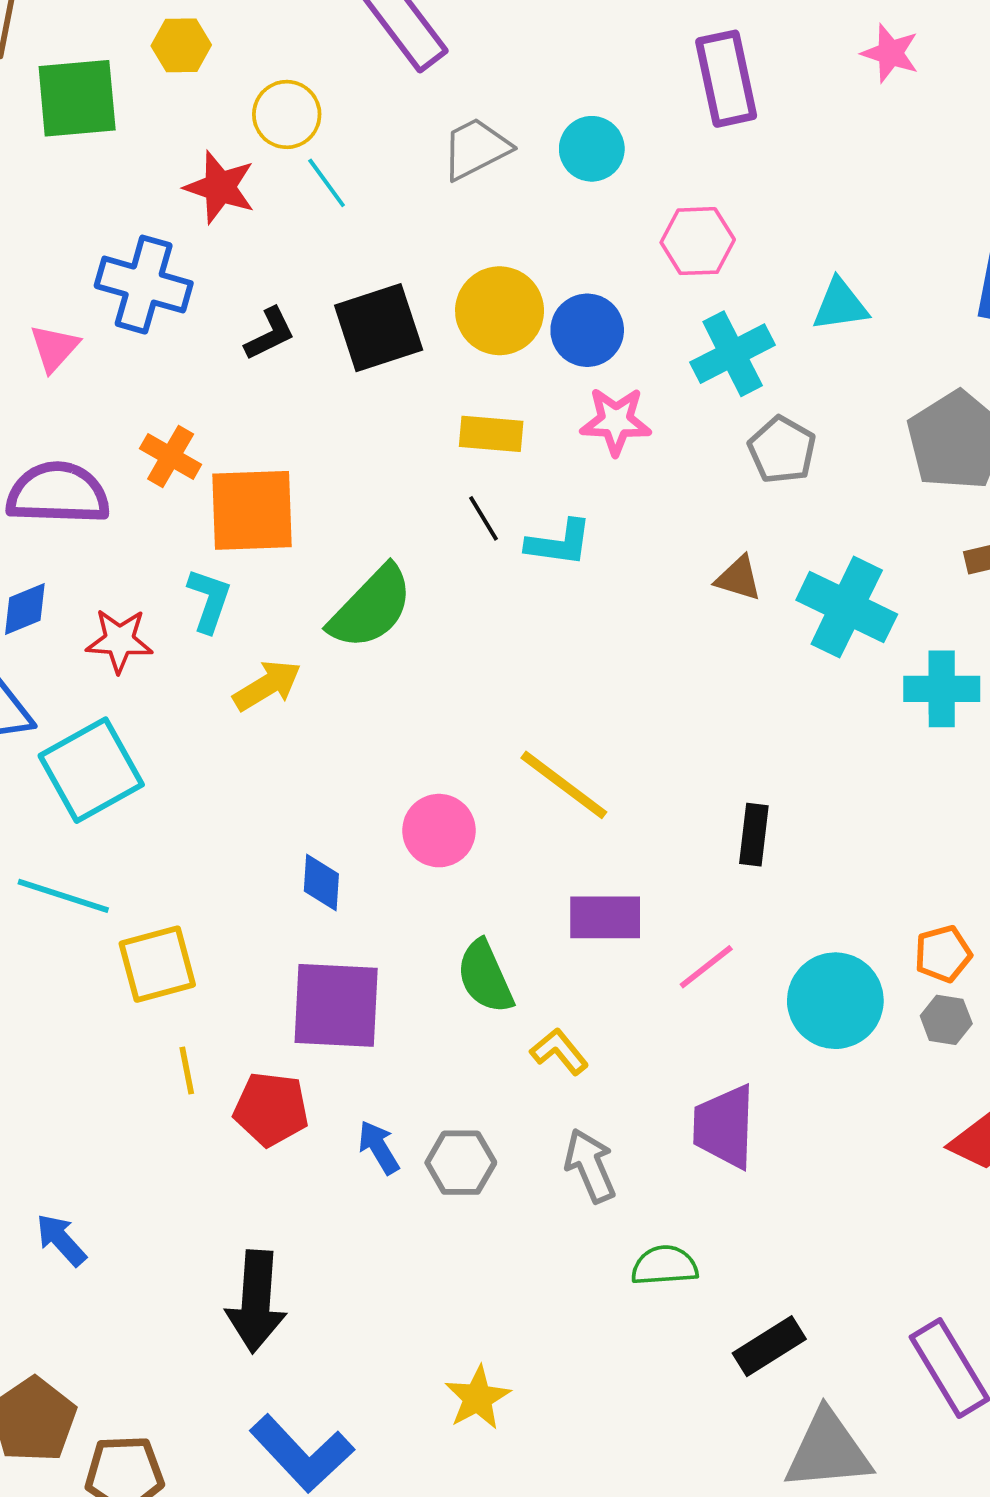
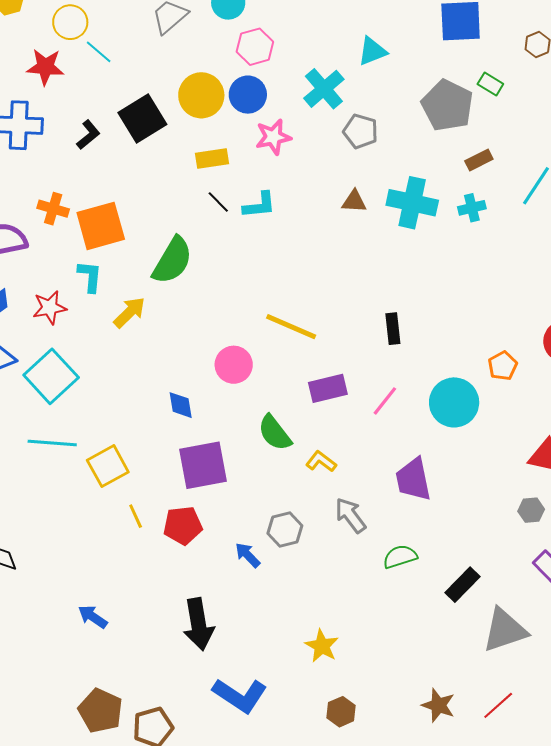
pink hexagon: (698, 241) -> (255, 47), moved
cyan cross: (942, 689) -> (472, 208), moved, size x0.7
gray hexagon: (946, 1020) -> (531, 510), moved
blue arrow: (379, 1147) -> (248, 555), moved

